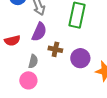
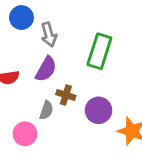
gray semicircle: (33, 61) -> (46, 110), moved

